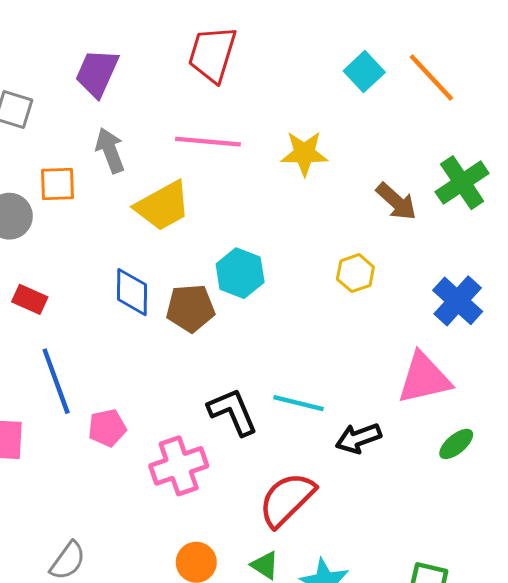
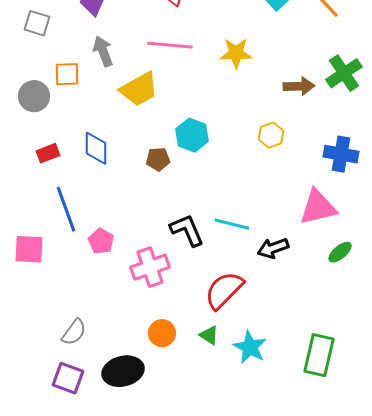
brown arrow: (396, 202) -> (299, 86), turned -44
blue diamond: (132, 292) -> (96, 148), moved
red rectangle: (30, 299) -> (48, 153), turned -45
blue cross: (458, 301) -> (341, 154), turned -32
brown pentagon: (190, 308) -> (158, 159), size x0.7
pink pentagon: (107, 428) -> (101, 241), turned -30

